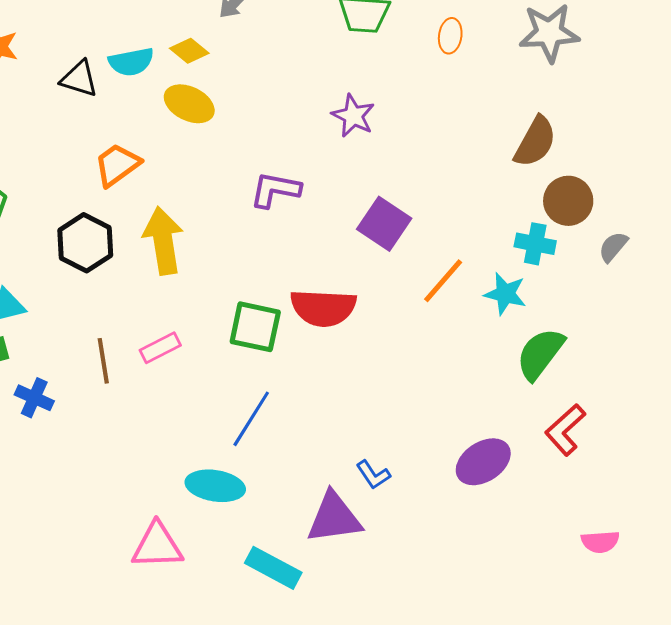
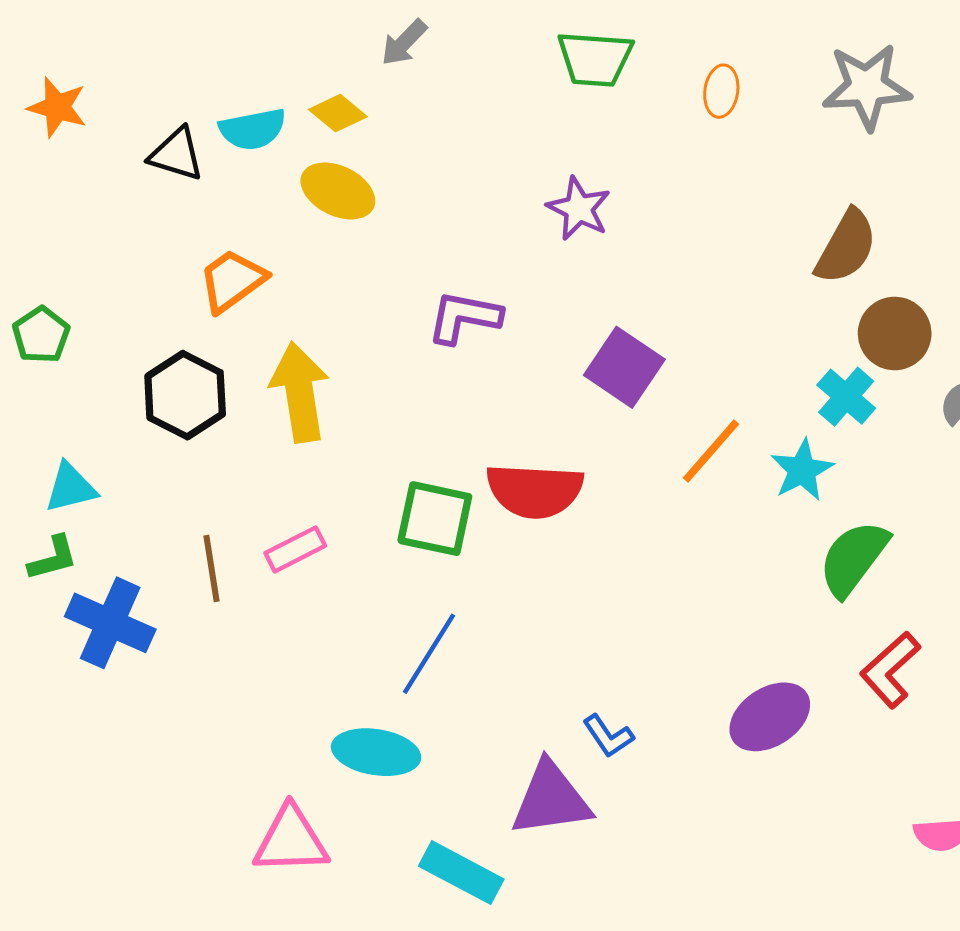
cyan cross: (535, 244) -> (846, 397), turned 30
cyan star: (505, 294) -> (802, 470), turned 30
blue cross: (34, 398) -> (110, 623), size x1.5

